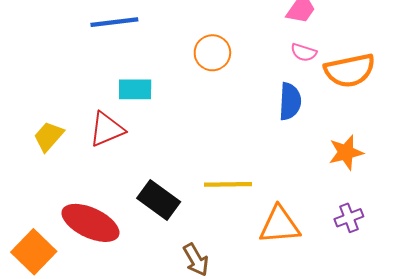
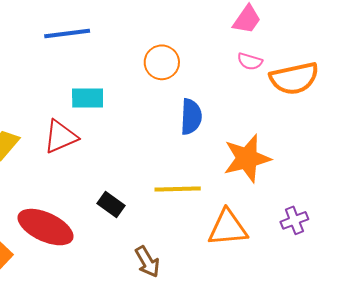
blue semicircle: (290, 101) -> (191, 117), moved
orange star: (346, 152) -> (247, 158), moved, size x1.4
black rectangle: (159, 200) -> (111, 205), size x0.7

